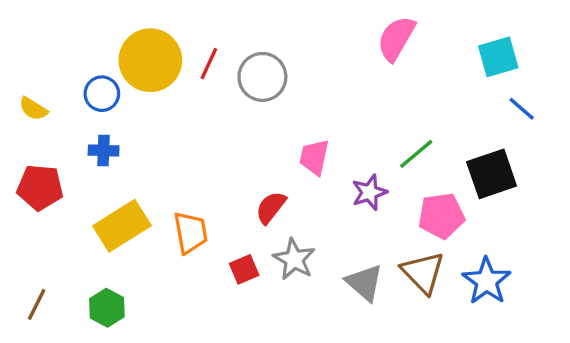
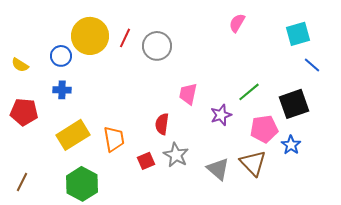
pink semicircle: (396, 38) -> (237, 23), size x0.7
red semicircle: (271, 207) -> (162, 124), turned -30
blue star: (487, 281) -> (291, 145), moved, size x0.7
green hexagon: (107, 308) -> (82, 184), moved, size x1.5

